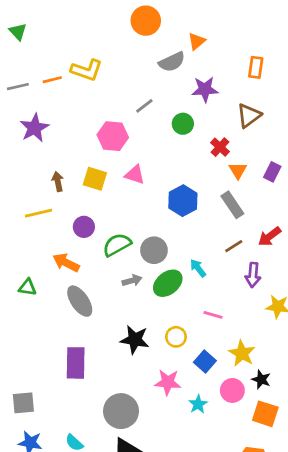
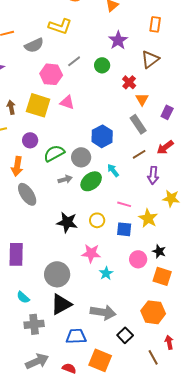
gray semicircle: (172, 62) -> (34, 45), moved
yellow L-shape: (87, 70) -> (60, 26), moved
purple star: (205, 89) -> (118, 40), turned -30
gray line: (144, 106) -> (74, 61), moved
purple rectangle: (272, 172) -> (167, 112), moved
yellow square: (95, 179) -> (38, 105), size x1.4
blue hexagon: (183, 201) -> (102, 136), moved
orange arrow: (66, 263) -> (17, 166), turned -108
yellow star: (242, 353) -> (148, 218), moved
blue square: (205, 362) -> (124, 229), moved, turned -35
purple rectangle: (76, 363) -> (16, 254), moved
cyan star: (198, 404) -> (106, 273), moved

